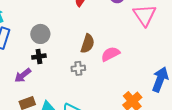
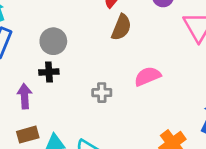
brown semicircle: (88, 44) -> (121, 27), moved
purple arrow: (23, 75) -> (25, 96), turned 120

